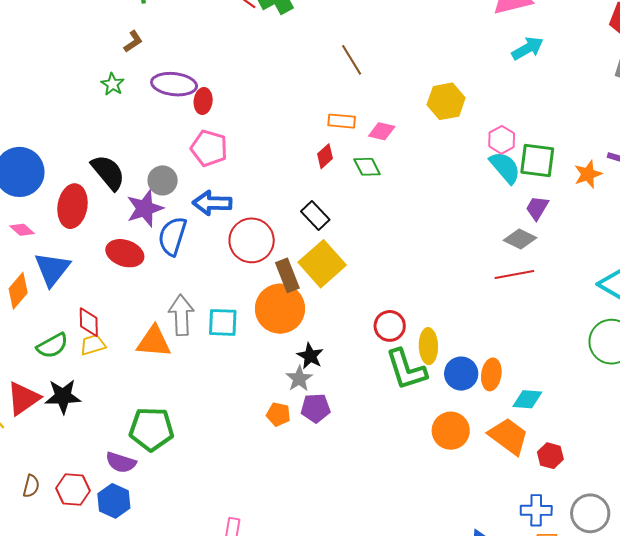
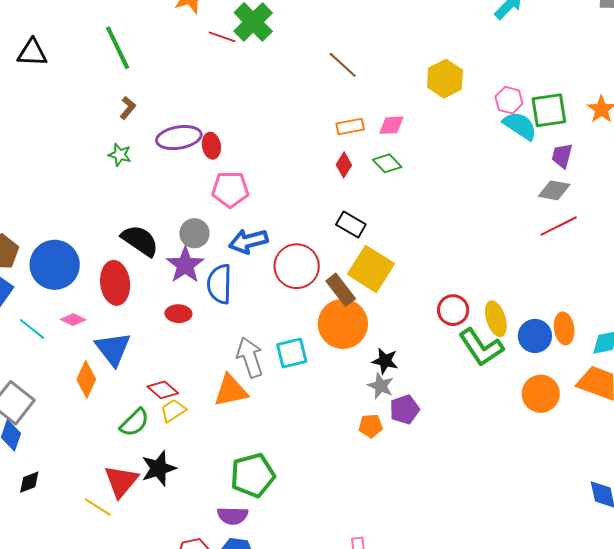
red ellipse: (125, 253) -> (178, 314), size x0.7
red diamond: (89, 322) -> (163, 390), turned -32

